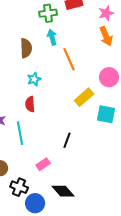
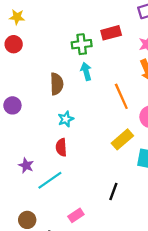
orange line: (69, 59) -> (121, 96), moved
cyan line: (20, 133) -> (50, 180), turned 65
black line: (67, 140) -> (113, 192), moved

